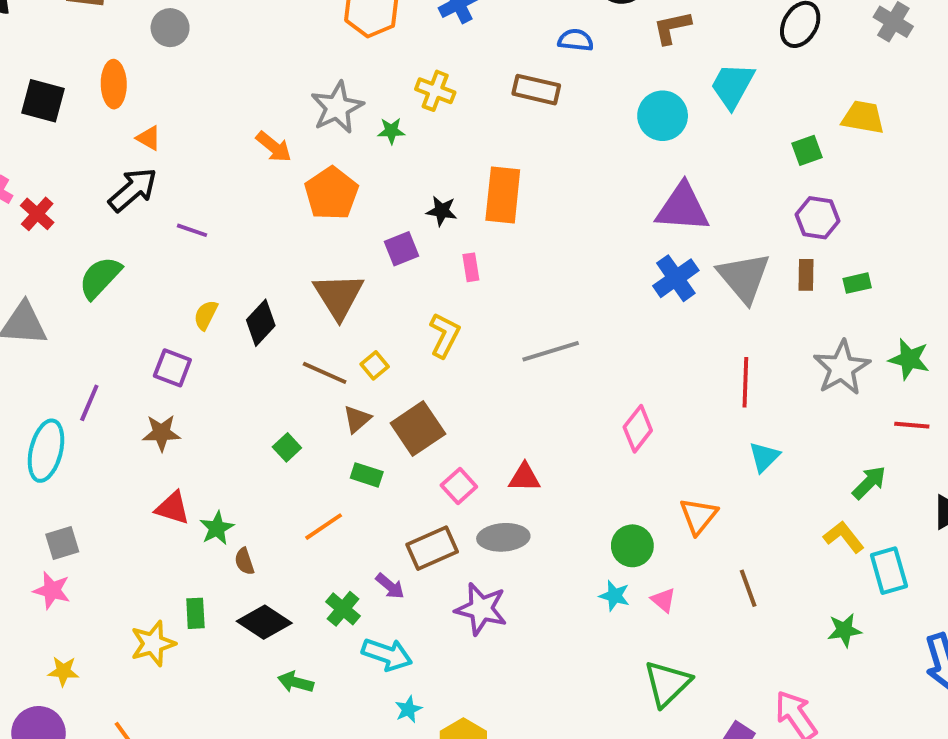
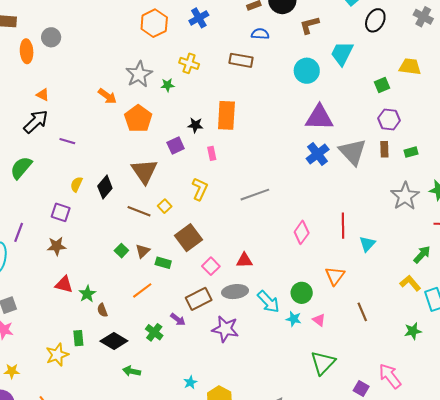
orange ellipse: (114, 84) -> (27, 51), moved
red line: (745, 382) -> (343, 226), moved
brown triangle: (357, 419) -> (143, 251), moved
cyan arrow: (387, 654) -> (268, 302), moved, turned 30

